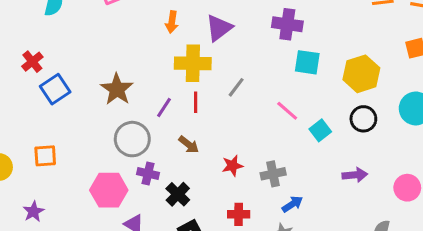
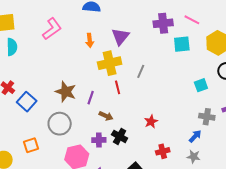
purple line: (164, 108) -> (91, 98), moved
pink line: (287, 111) -> (192, 20), moved
cyan square: (320, 130) -> (201, 85), turned 32
gray circle: (132, 139) -> (60, 124), moved
brown arrow: (189, 145) -> (106, 116), moved
gray cross: (273, 174) -> (207, 117), moved, turned 35
black cross: (178, 194) -> (120, 136), moved

